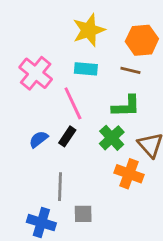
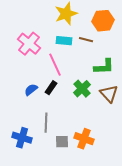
brown line: (130, 70) -> (86, 40), moved
green L-shape: (126, 106) -> (104, 67), moved
orange cross: (129, 174) -> (84, 139), moved
blue cross: (41, 223) -> (22, 138), moved

